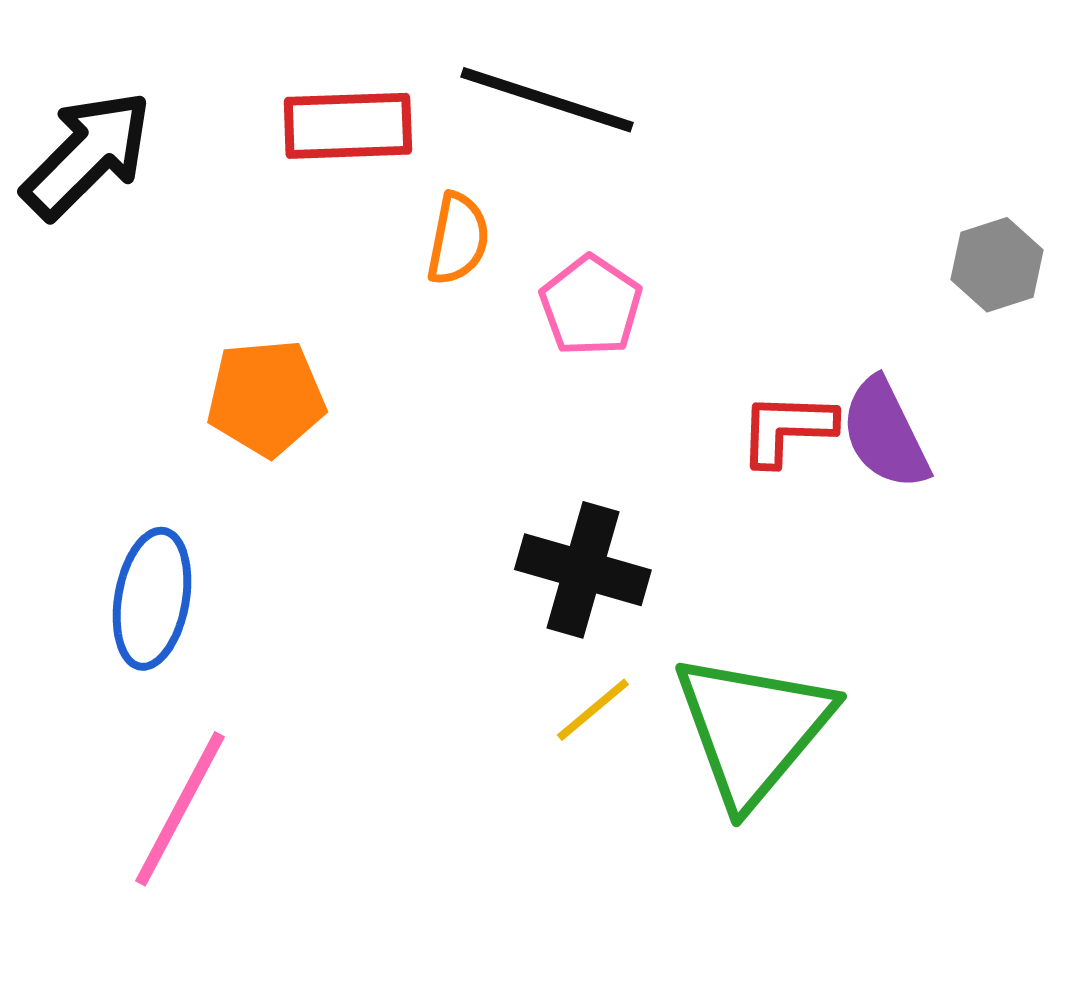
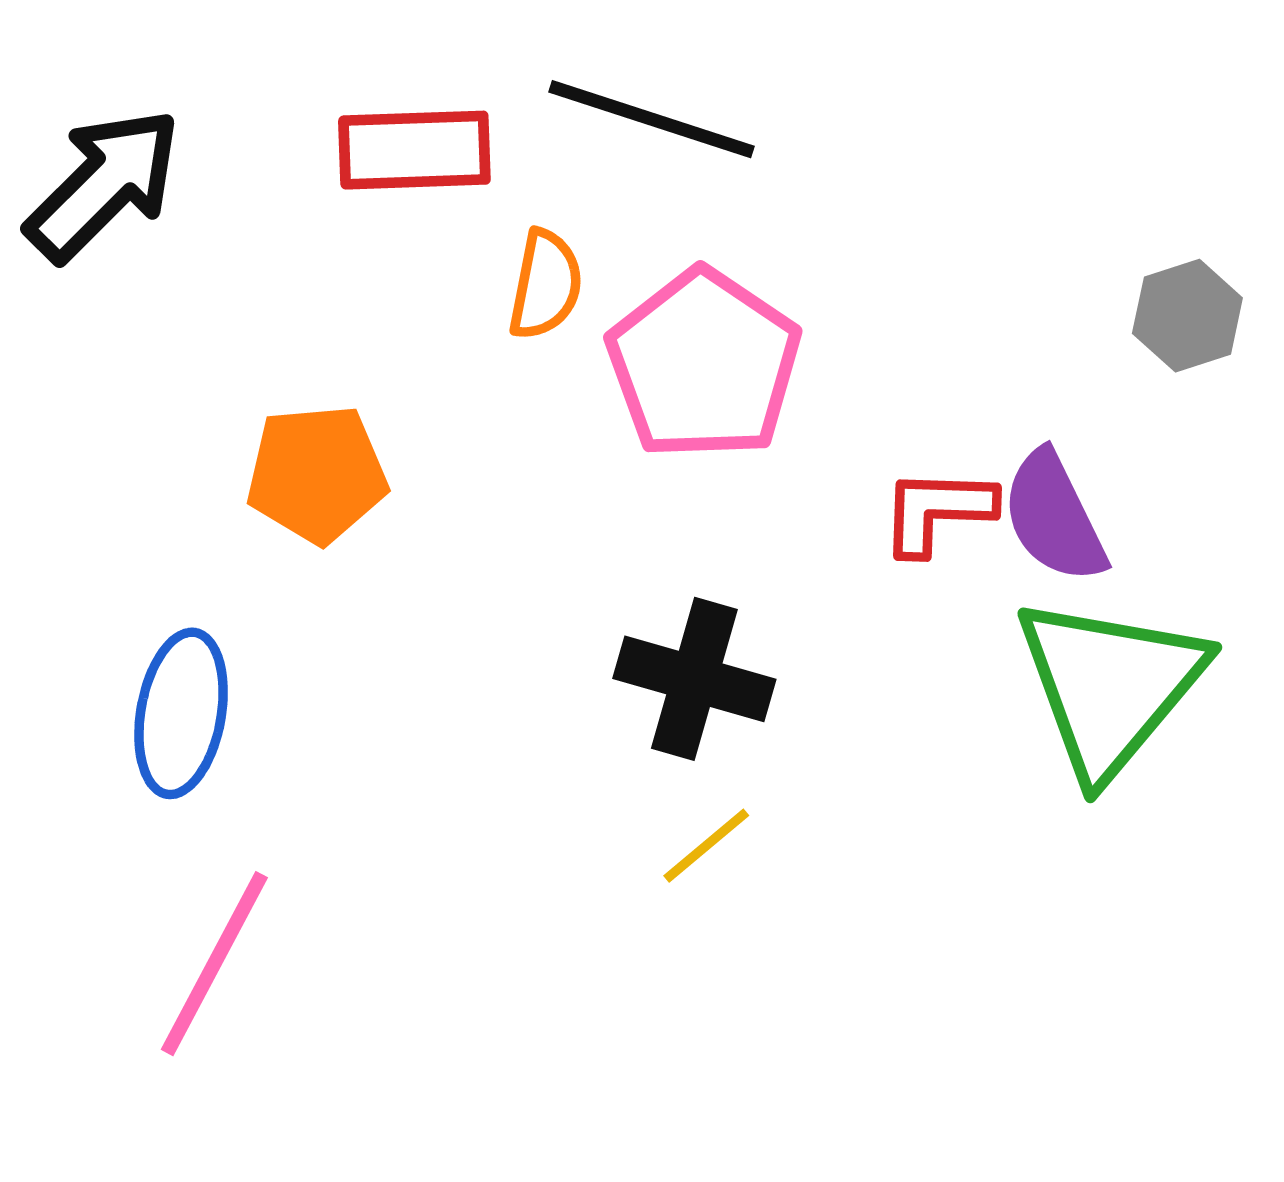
pink pentagon: (591, 306) -> (704, 364), size x1.6
green triangle: (753, 729) -> (1110, 686), moved

